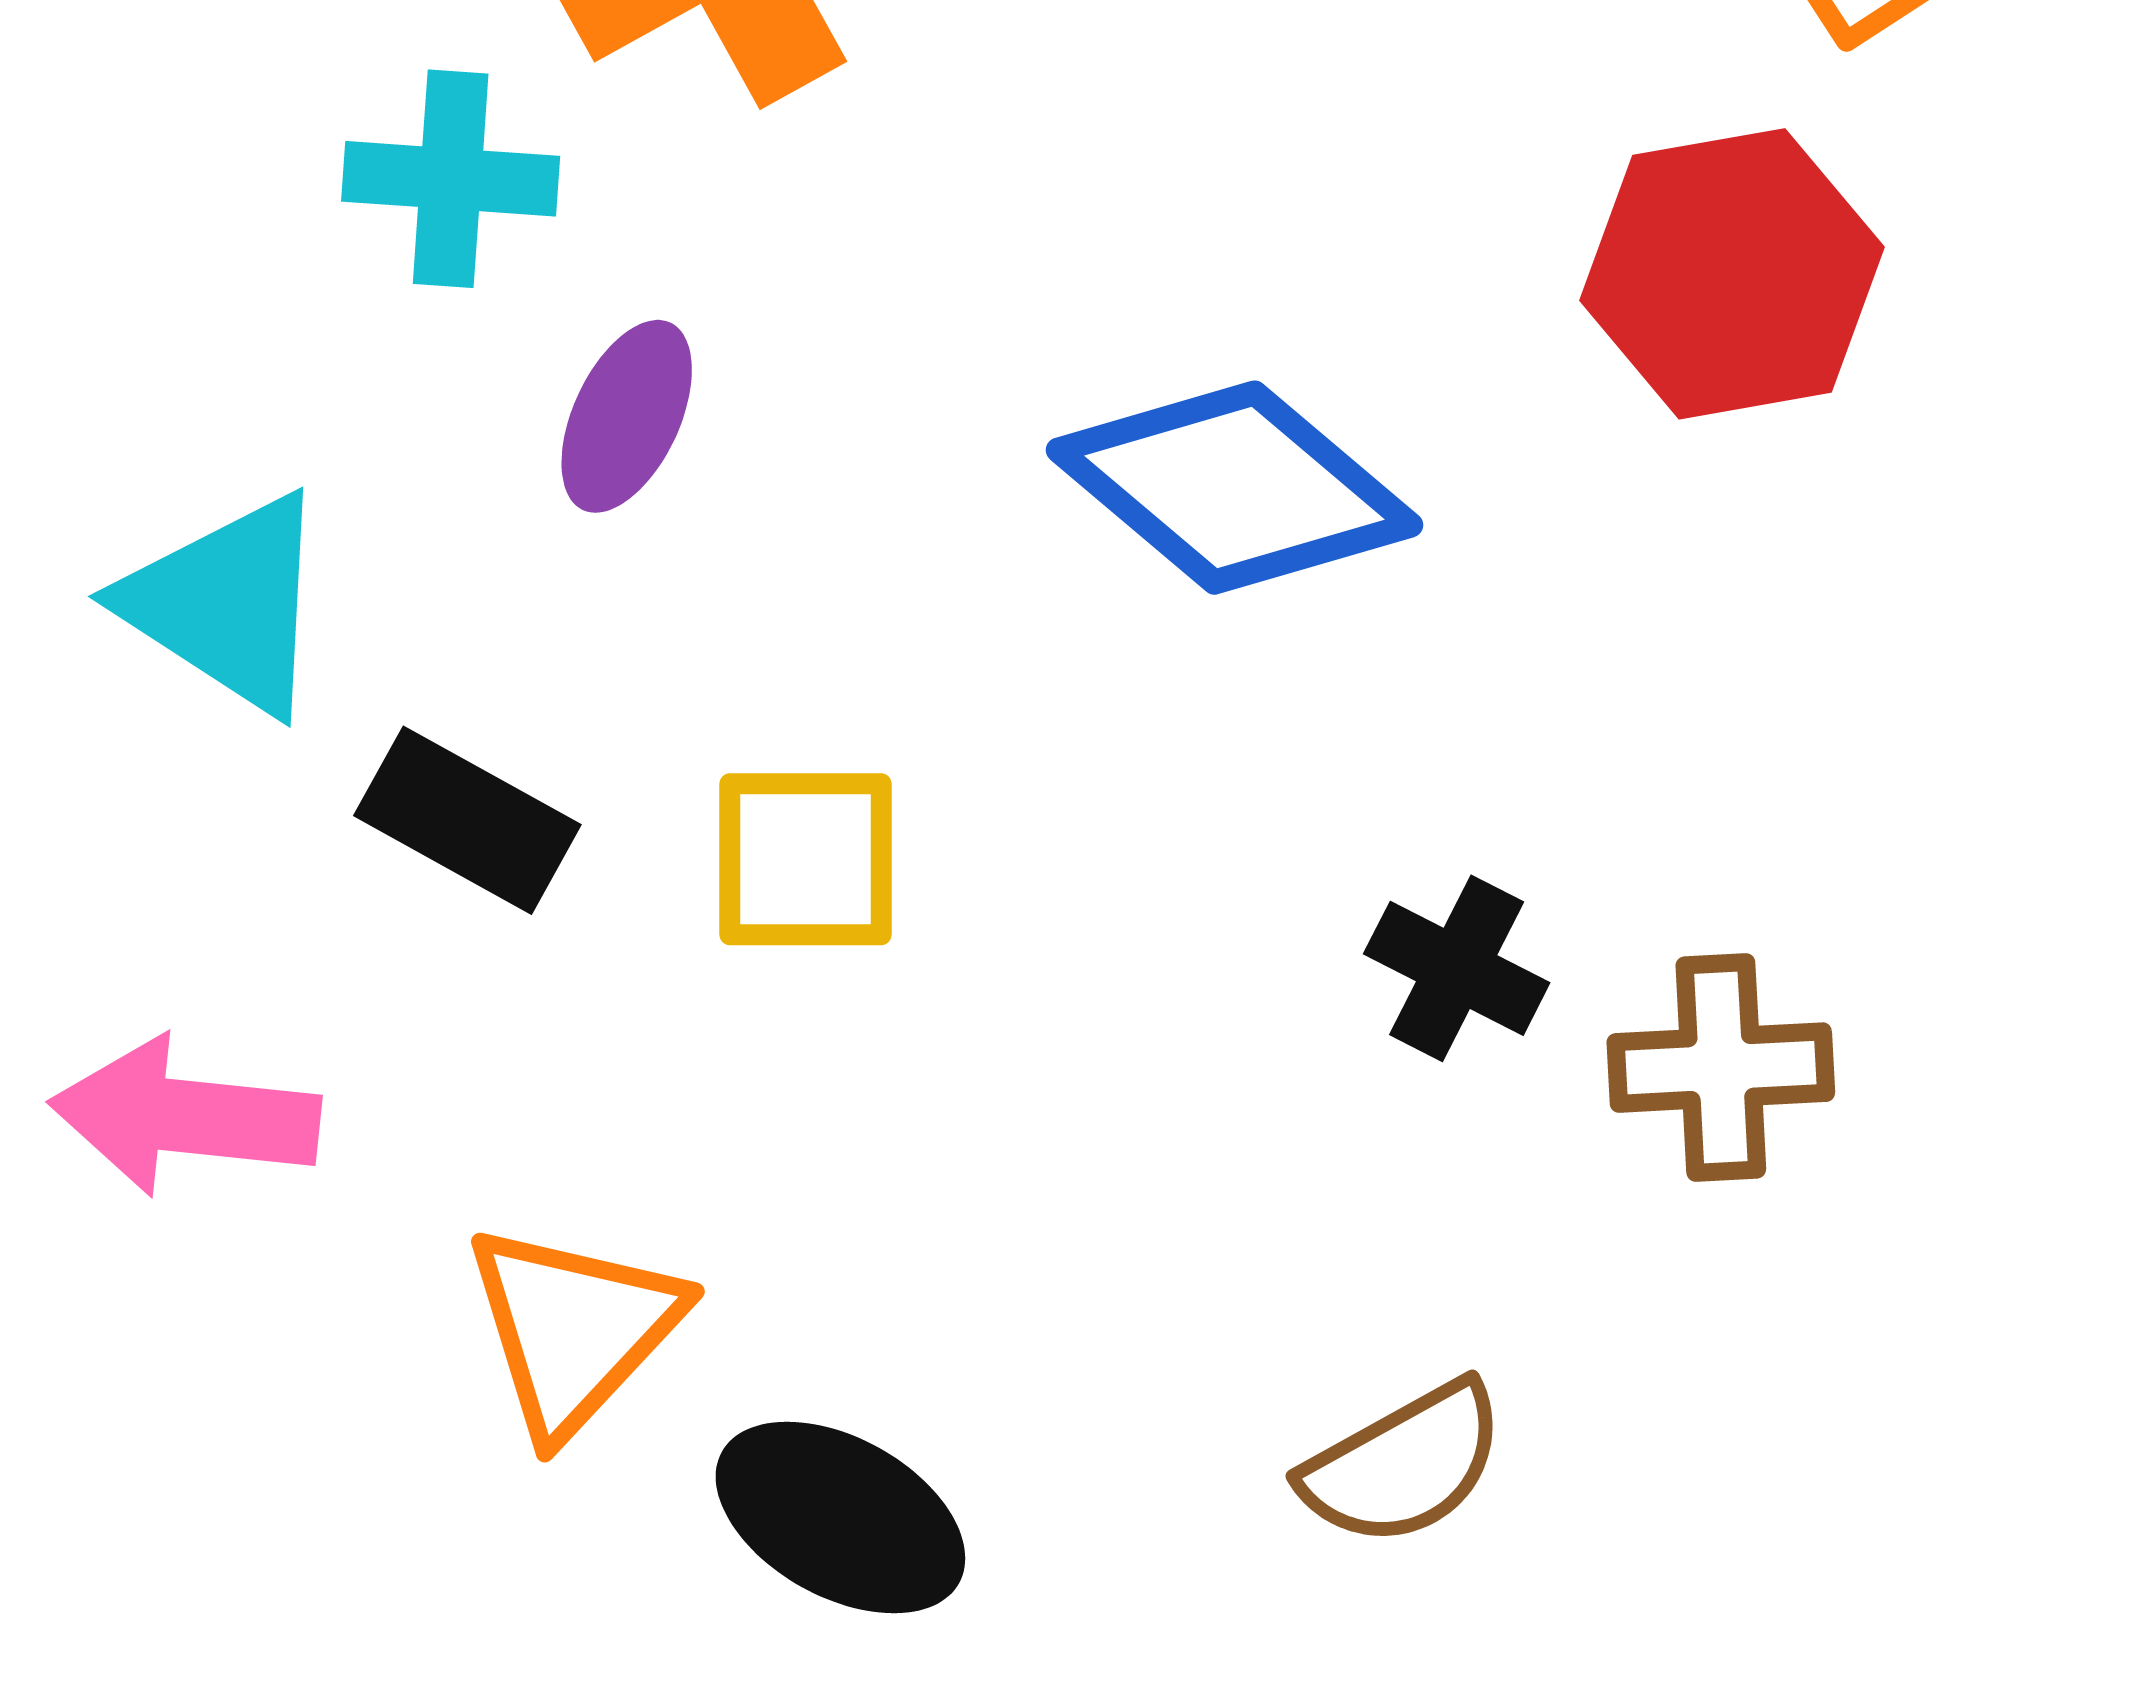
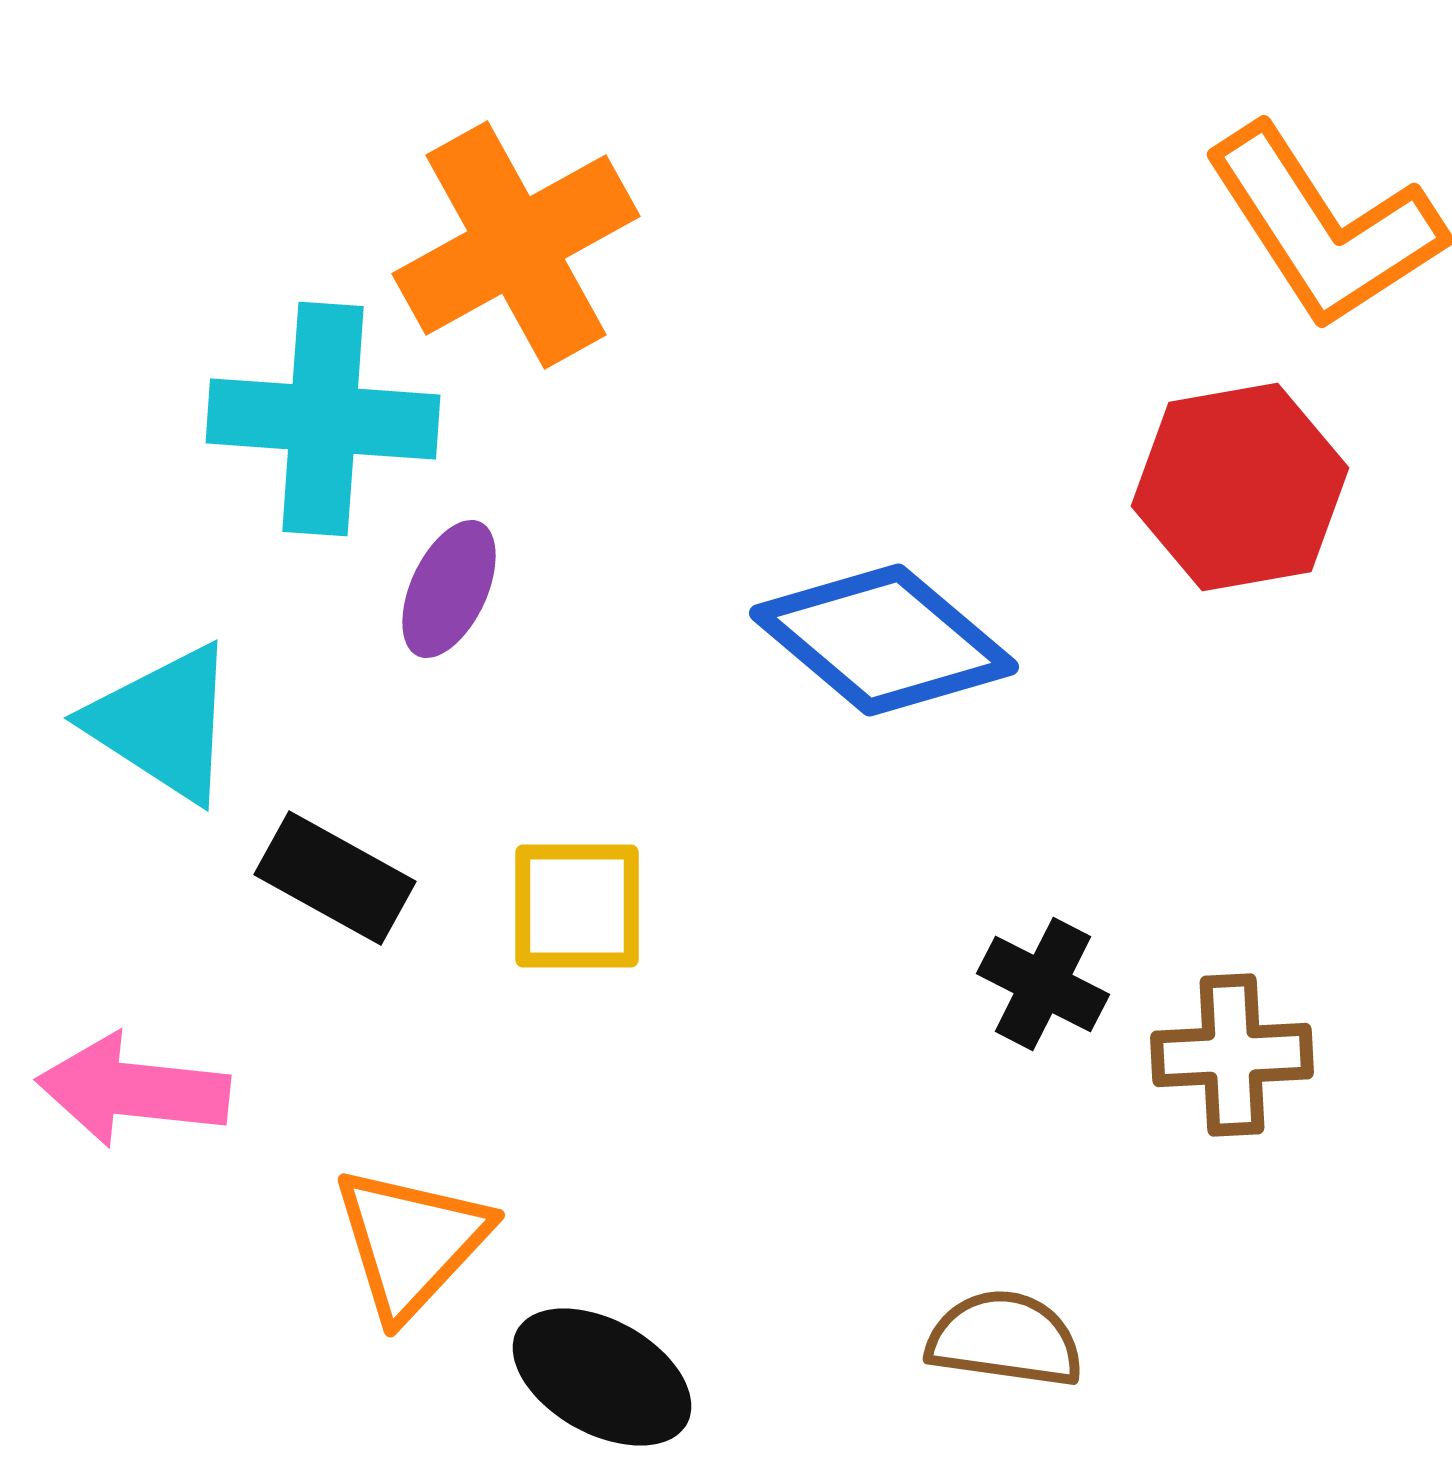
cyan cross: (451, 179) -> (323, 419), size x1.5
brown semicircle: (1404, 1464) -> (1005, 1339), turned -143

